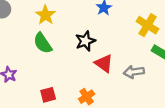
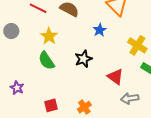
red triangle: (104, 63) -> (115, 77), moved
gray arrow: (134, 72) -> (130, 98), moved

